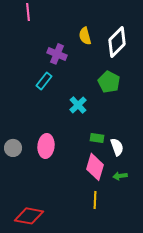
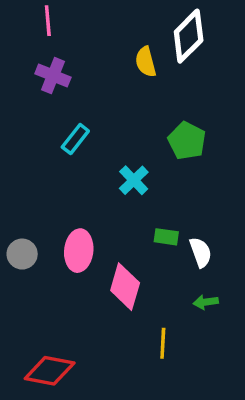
white diamond: (117, 42) -> (189, 36), moved
purple cross: (57, 54) -> (53, 76), moved
pink diamond: (95, 167) -> (125, 287), moved

